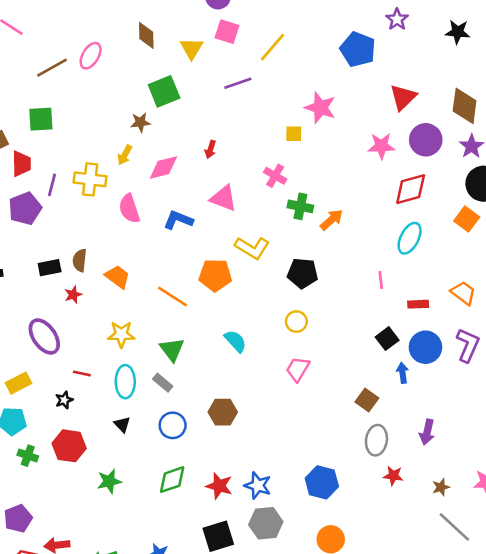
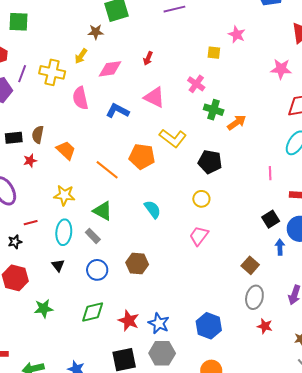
pink star: (320, 108) -> (237, 34), size x0.7
green triangle: (172, 349) -> (103, 211), turned -30
red line: (82, 374) -> (31, 223), turned -32

